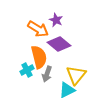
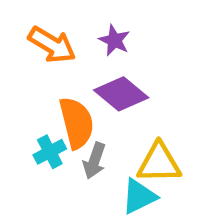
orange arrow: (38, 29) -> (52, 45), moved
yellow triangle: (76, 75) -> (159, 163), turned 50

